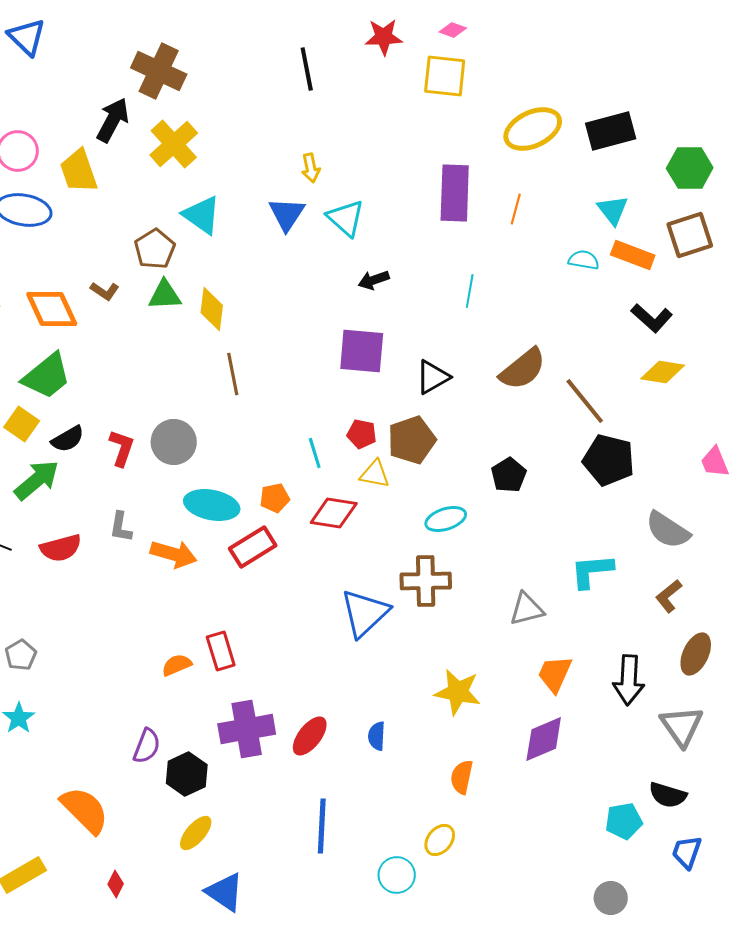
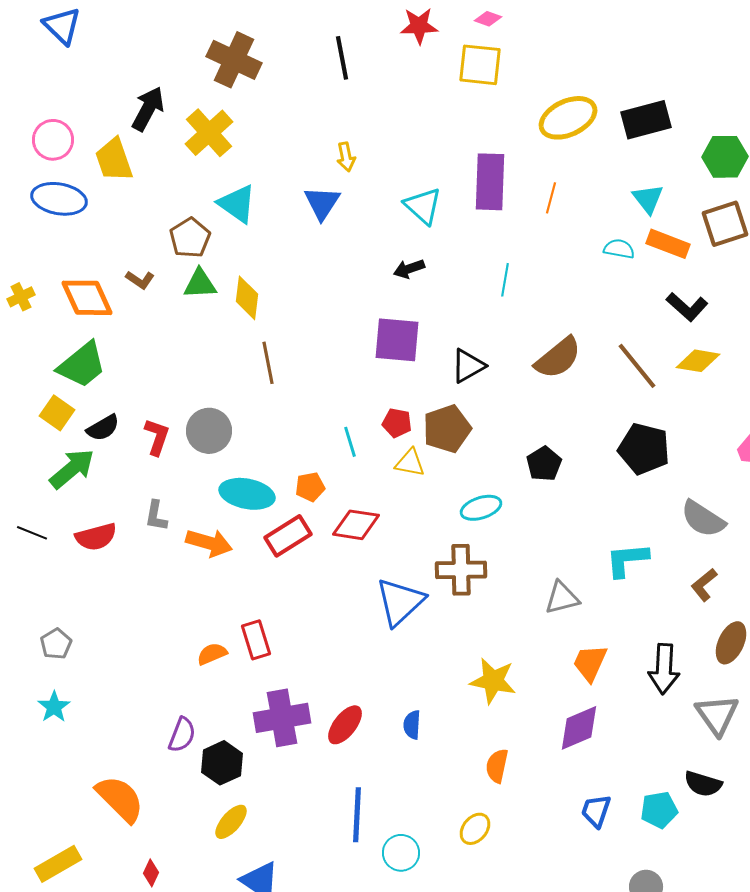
brown cross: (159, 71) -> (234, 60), moved
cyan triangle: (346, 218) -> (423, 206), moved
brown line: (585, 401) -> (637, 366), moved
red diamond: (334, 513) -> (356, 525), moved
blue trapezoid: (687, 852) -> (596, 811), moved
cyan circle: (397, 875) -> (401, 853), moved

